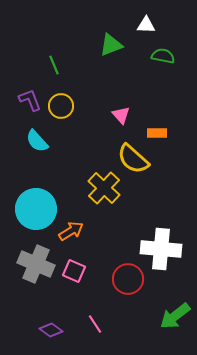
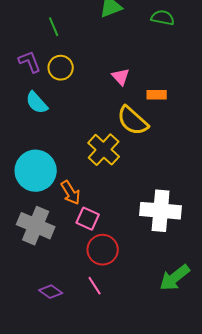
orange arrow: (71, 231) -> (71, 193), turned 90
pink square: (74, 271) -> (88, 219), moved
red circle: (128, 279) -> (103, 250), moved

